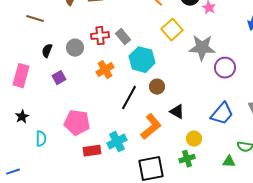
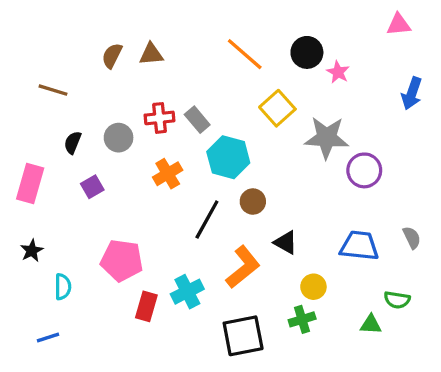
blue trapezoid: (222, 114) -> (359, 246), turned -125
red rectangle: (92, 151) -> (146, 306), turned -66
blue line: (13, 172) -> (48, 337), moved

